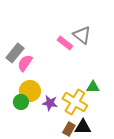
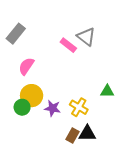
gray rectangle: (15, 53) -> (16, 34), moved
green triangle: (93, 87) -> (107, 91), moved
yellow cross: (75, 102) -> (79, 107), size x0.7

